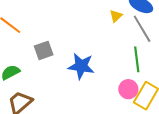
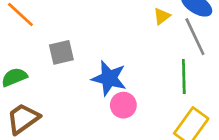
pink circle: (128, 89) -> (123, 105), moved

